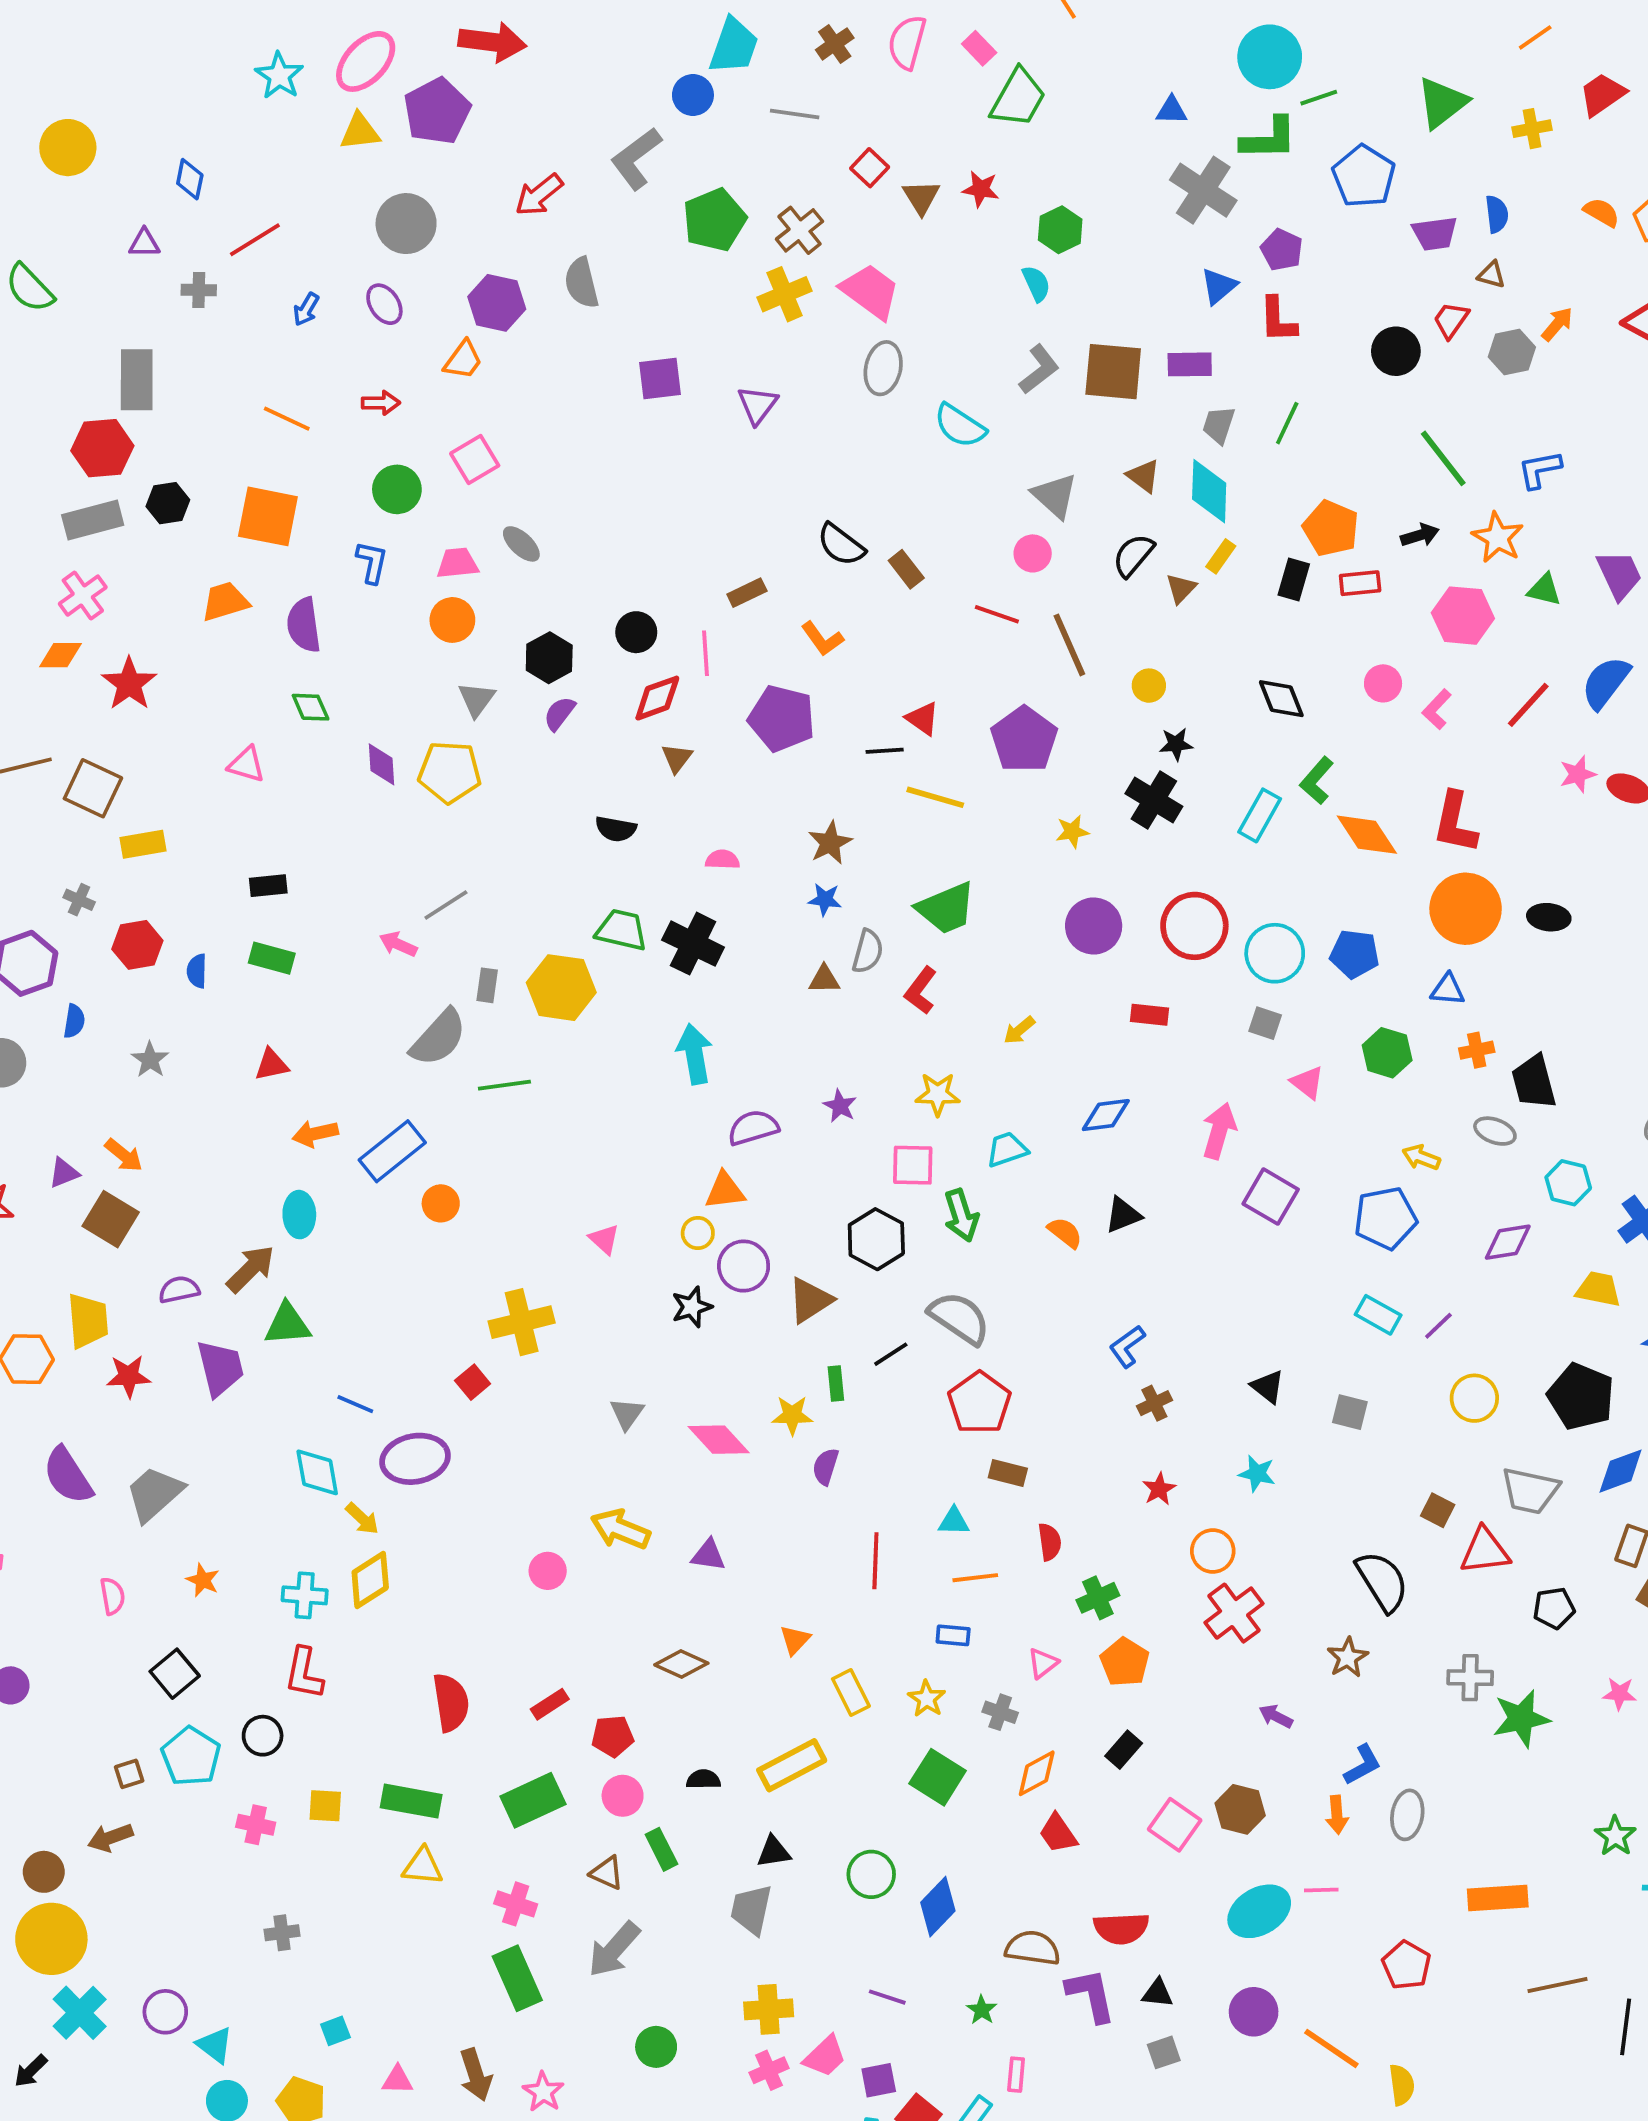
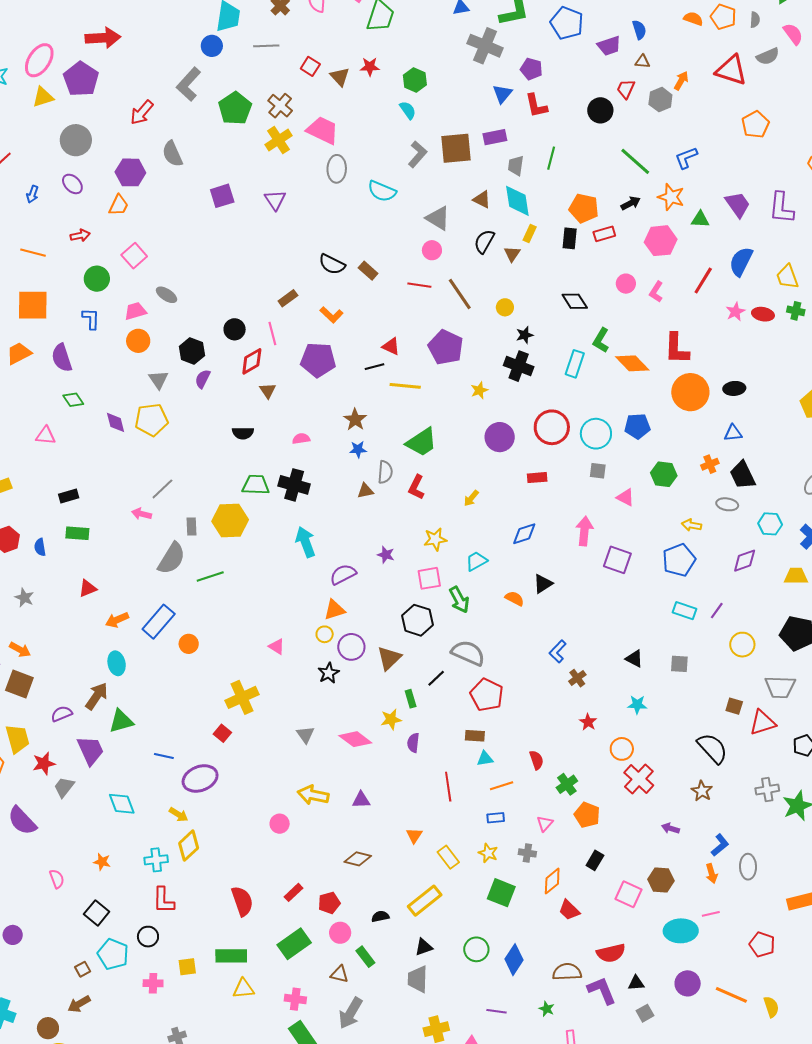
blue triangle: (1448, 990) -> (733, 433), moved
cyan diamond: (317, 1472) -> (122, 804), moved
brown rectangle: (1008, 1473) -> (475, 736), moved
gray trapezoid: (154, 1494) -> (64, 787), moved, size x0.7
cyan ellipse: (1259, 1911) -> (681, 931), turned 40

